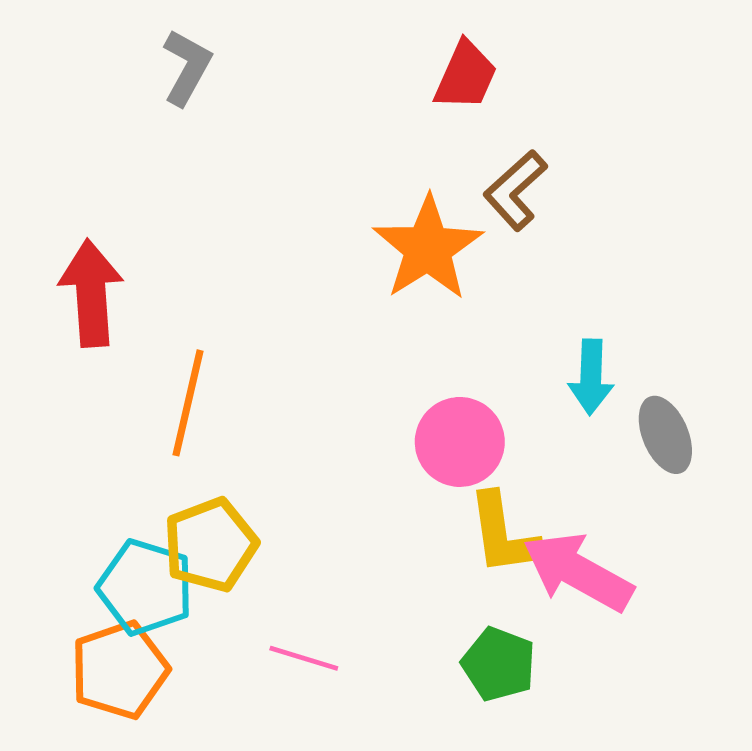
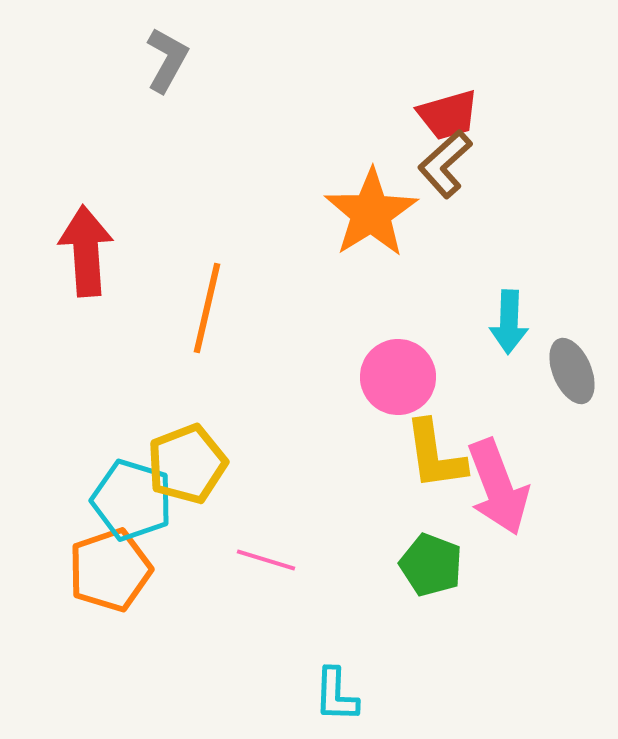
red trapezoid: (466, 76) -> (448, 115), moved, turned 50
orange line: (188, 403) -> (207, 308), moved
pink arrow: (578, 572) -> (498, 487), turned -140

